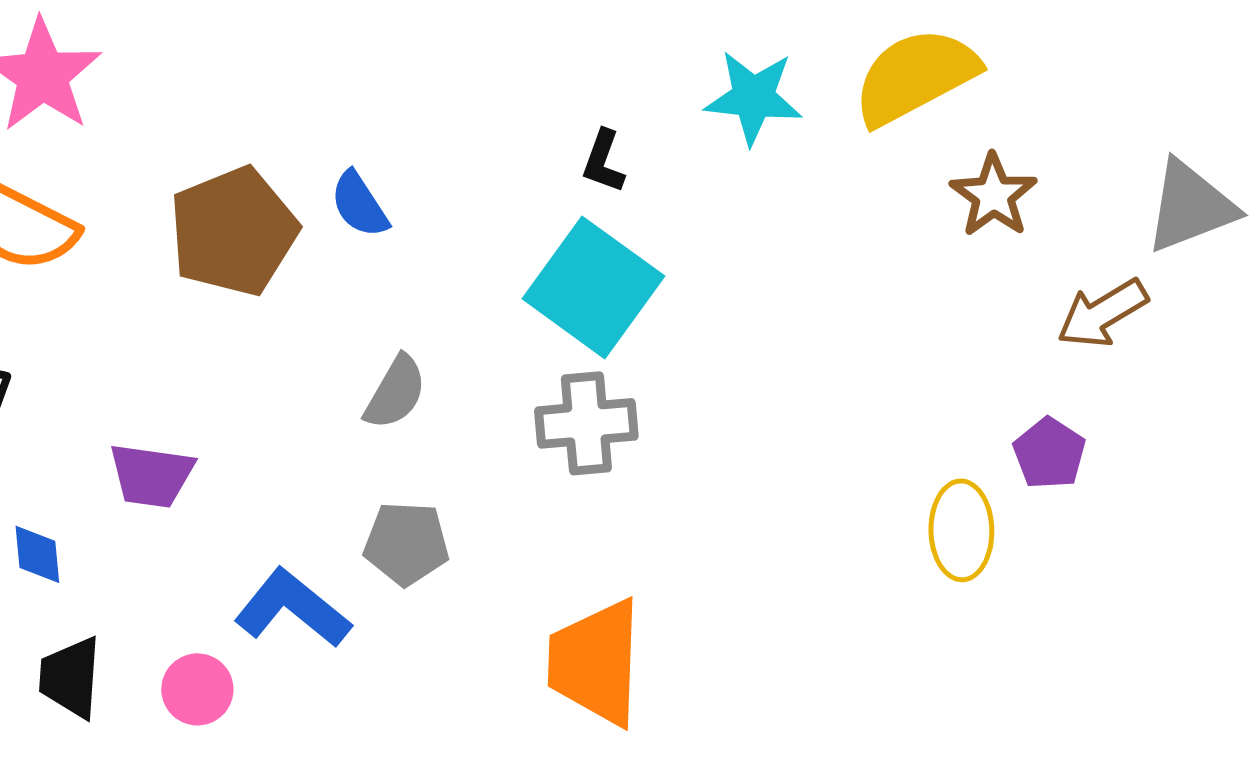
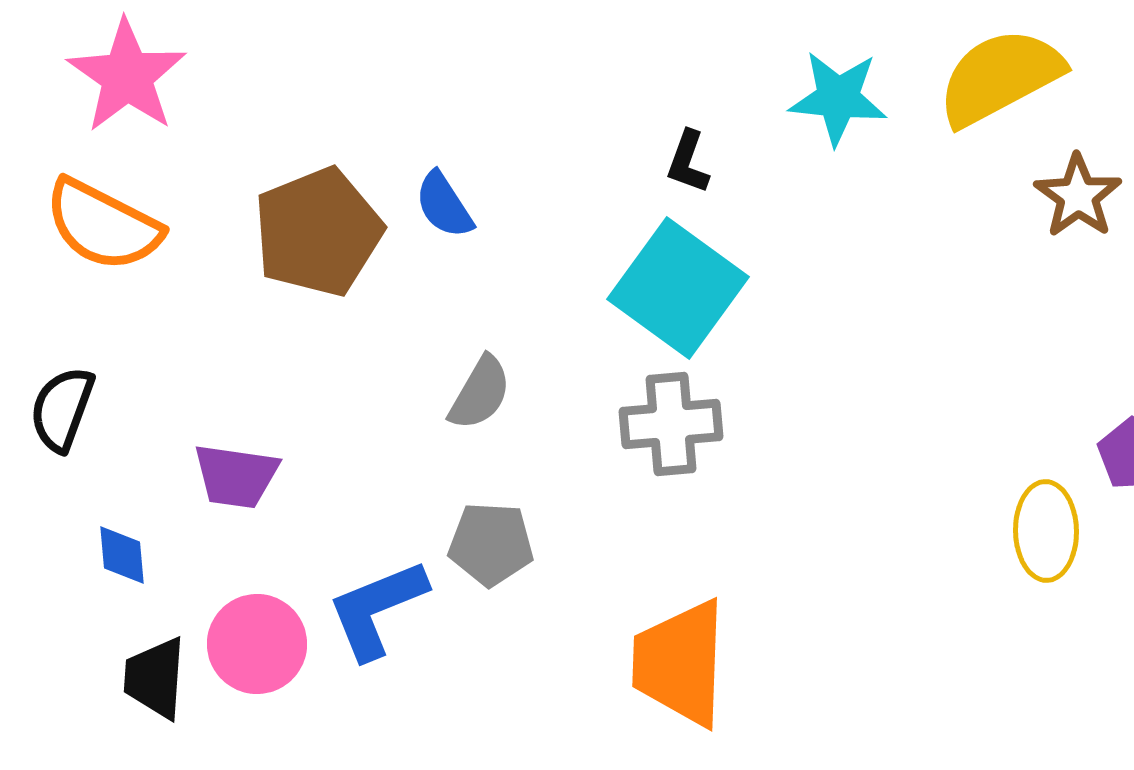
blue L-shape: (292, 608) -> (377, 609), turned -61
pink circle: (197, 689) -> (257, 644), moved, size x1.4

